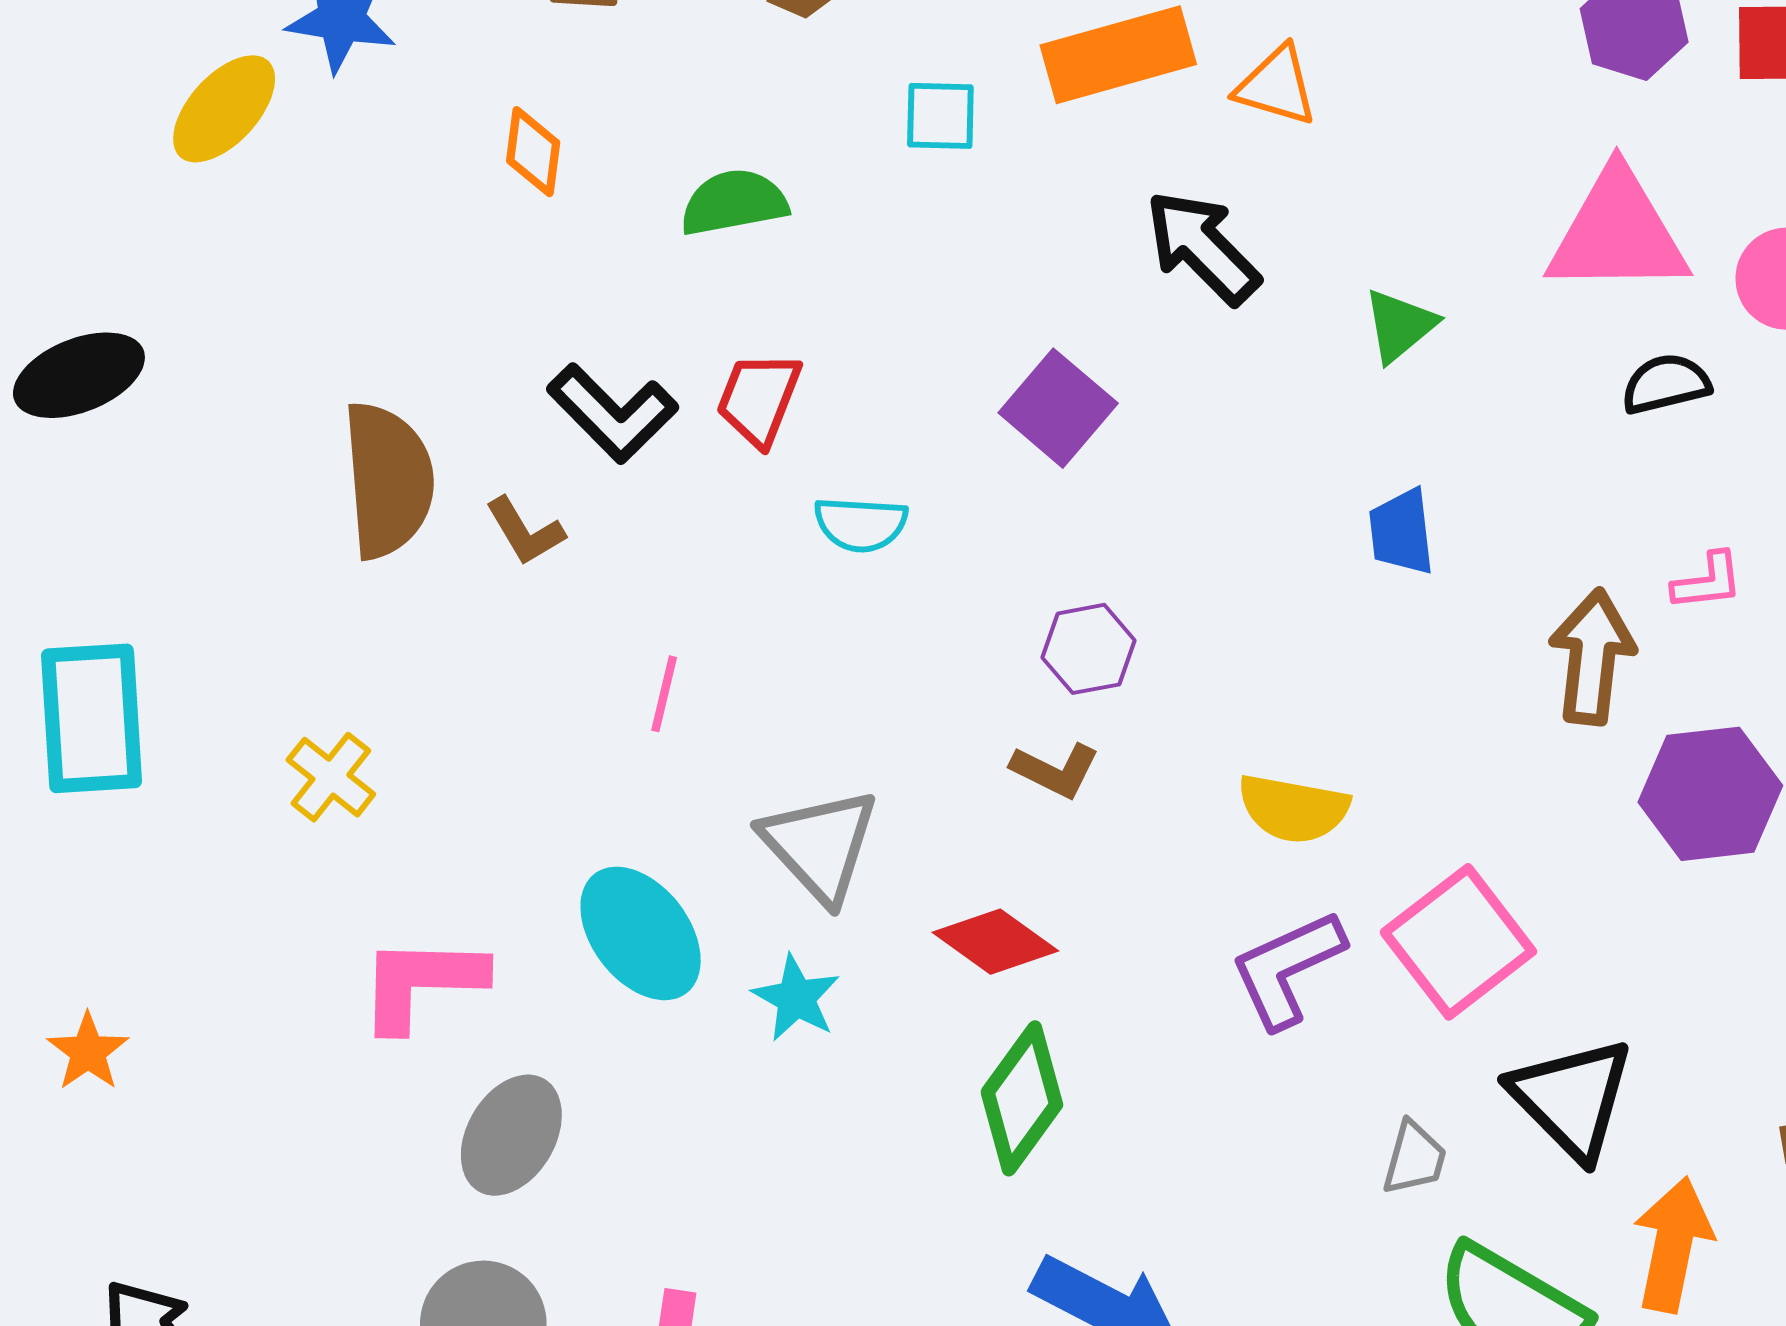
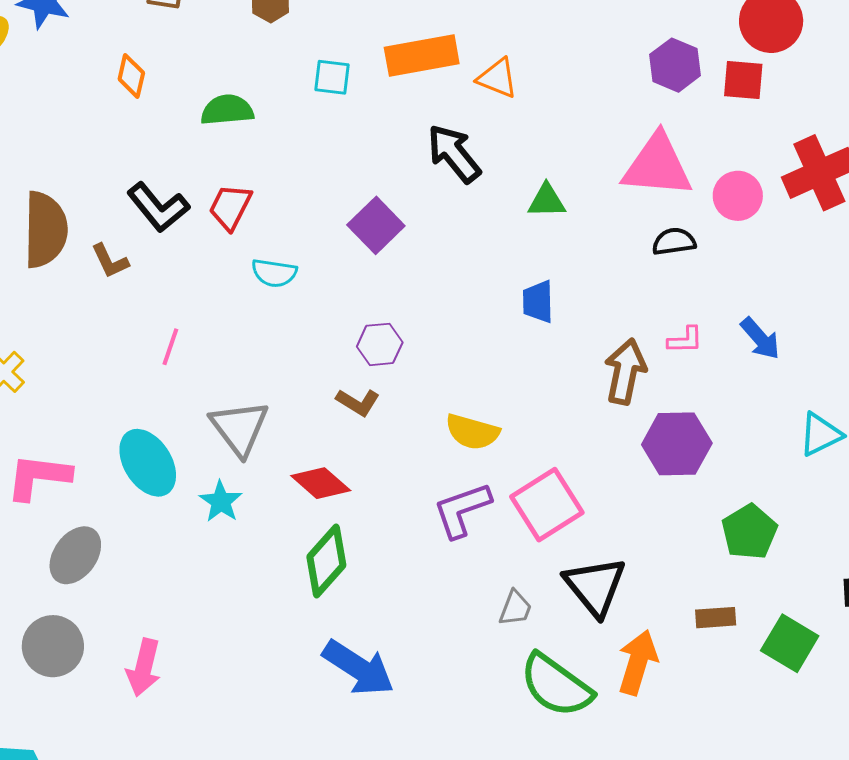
green triangle: (1400, 325) -> (547, 201), turned 33

